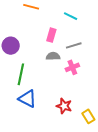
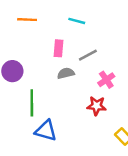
pink cross: (72, 67) -> (106, 80), moved
red star: (64, 106) -> (97, 106), moved

